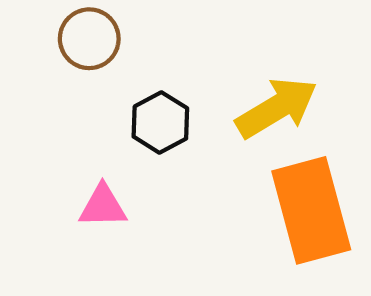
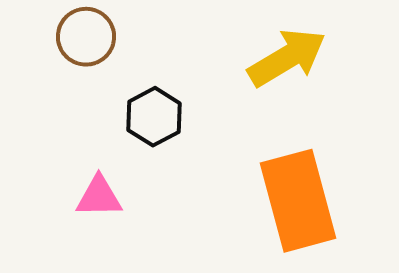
yellow arrow: (277, 108) -> (287, 58), moved

